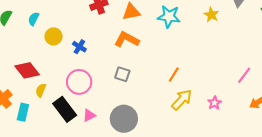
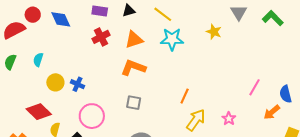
yellow circle: (54, 36) -> (55, 82), moved
blue cross: (79, 47) -> (77, 84), moved

